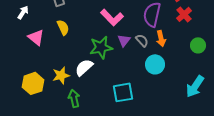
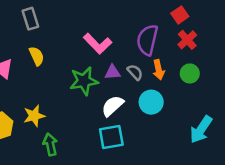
purple triangle: (124, 40) -> (113, 72), turned 48
green circle: (198, 45) -> (190, 73), moved
white semicircle: (84, 67) -> (113, 106), moved

